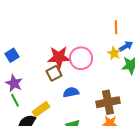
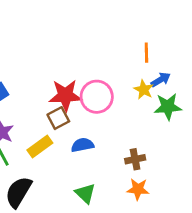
brown cross: (108, 102) -> (135, 159), size x0.6
yellow rectangle: (41, 109) -> (40, 146), moved

